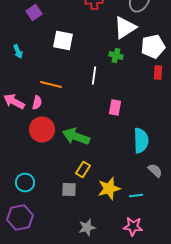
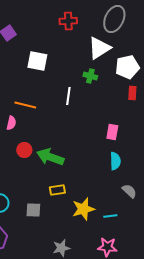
pink rectangle: (115, 108) -> (112, 132), moved
red circle: (42, 130) -> (24, 150), moved, size x0.6
cyan semicircle: (141, 140) -> (115, 161), size x0.7
yellow rectangle: (83, 170) -> (57, 190), turned 49
gray square: (69, 190) -> (33, 210), moved

